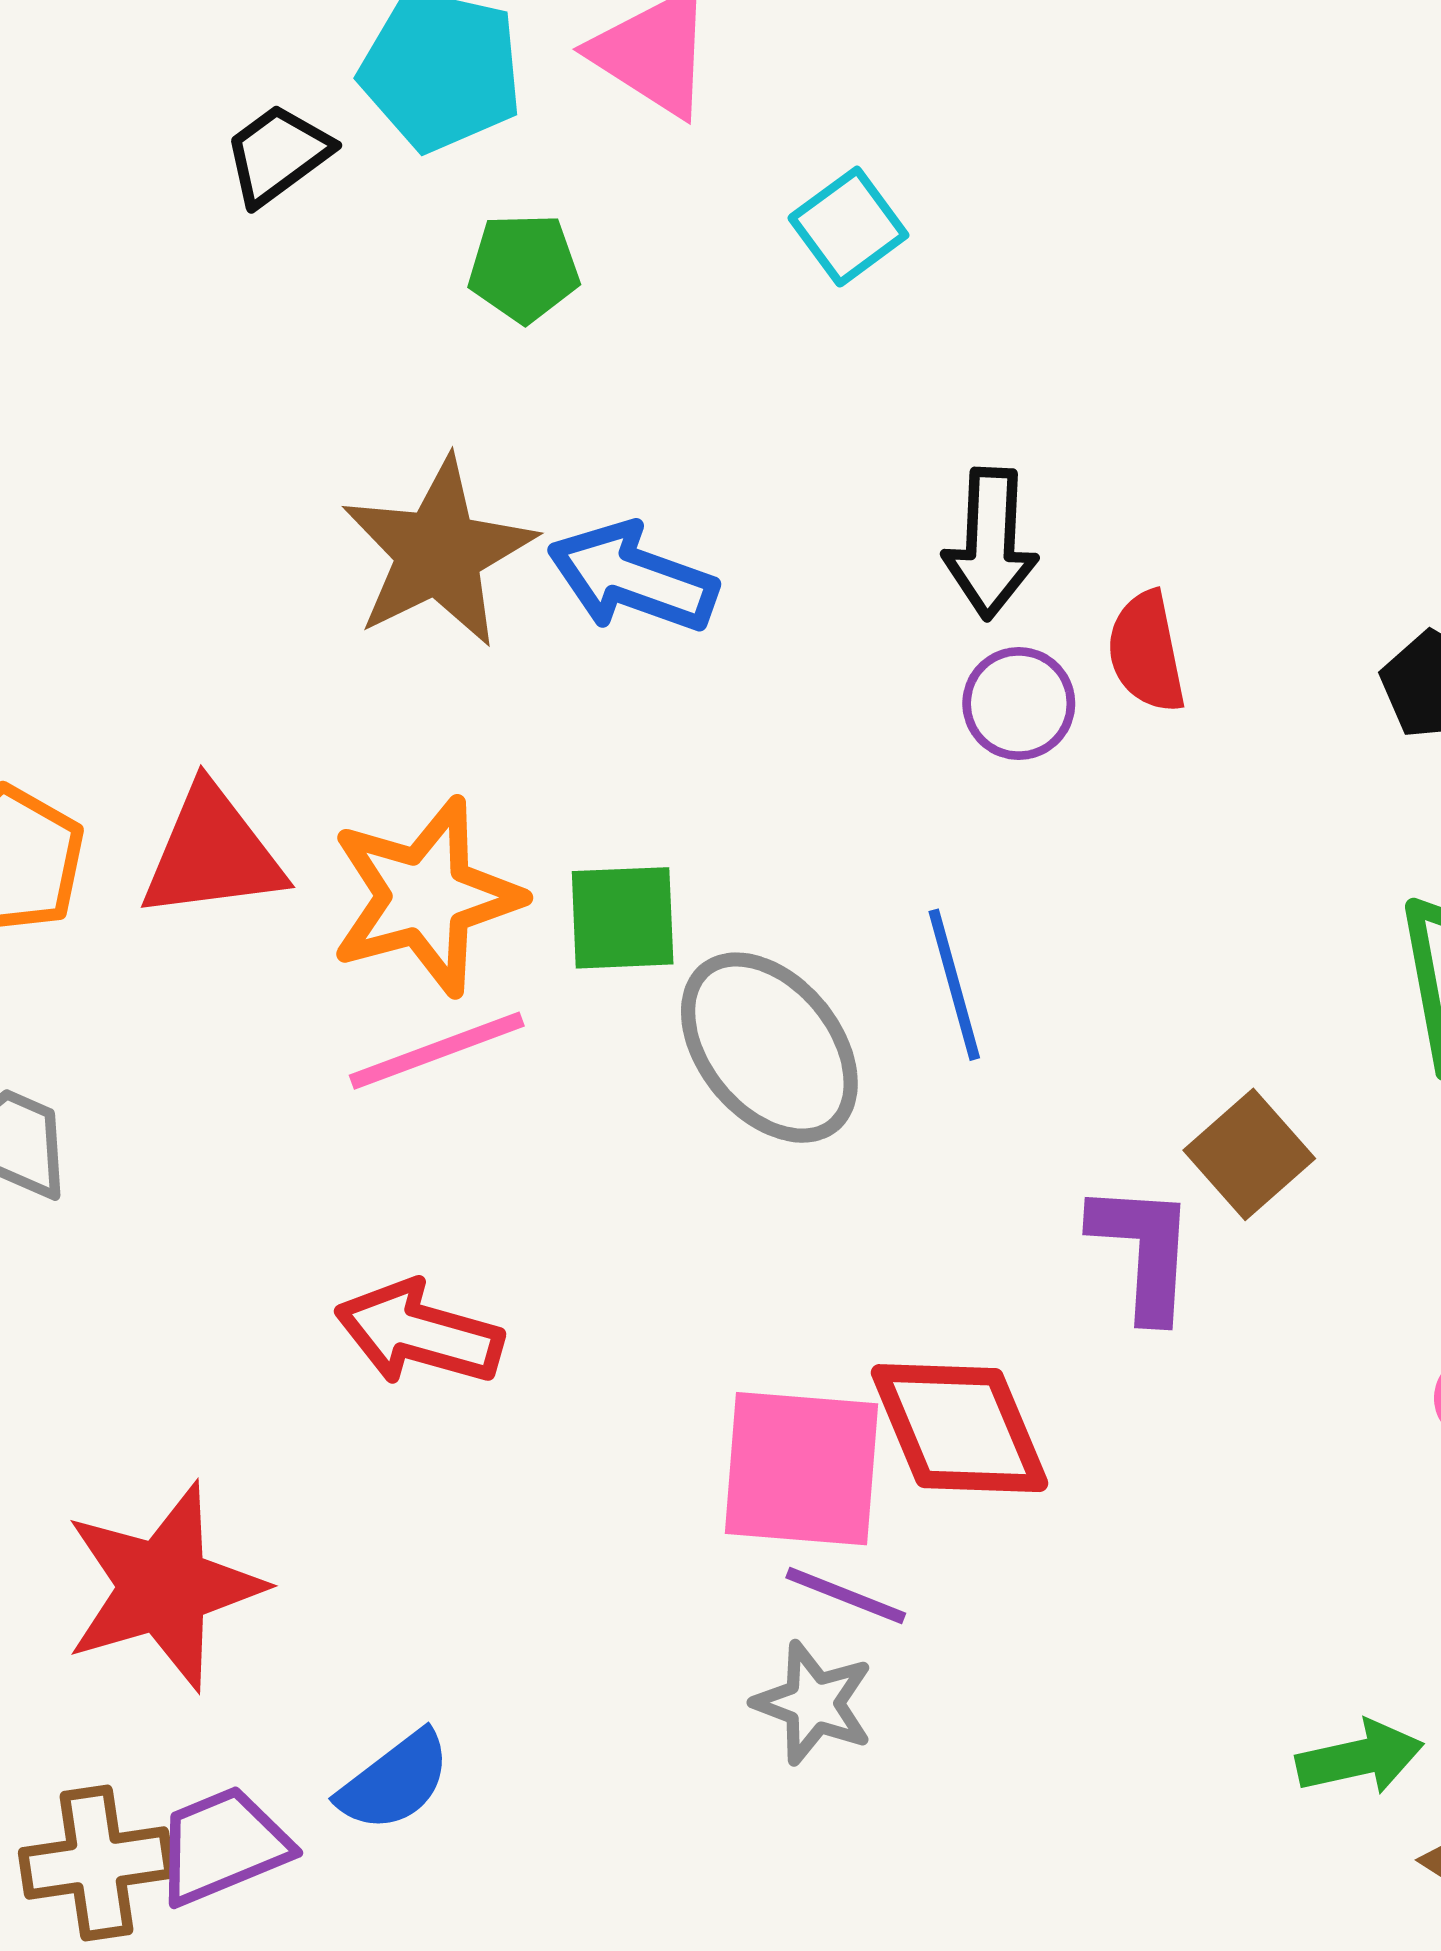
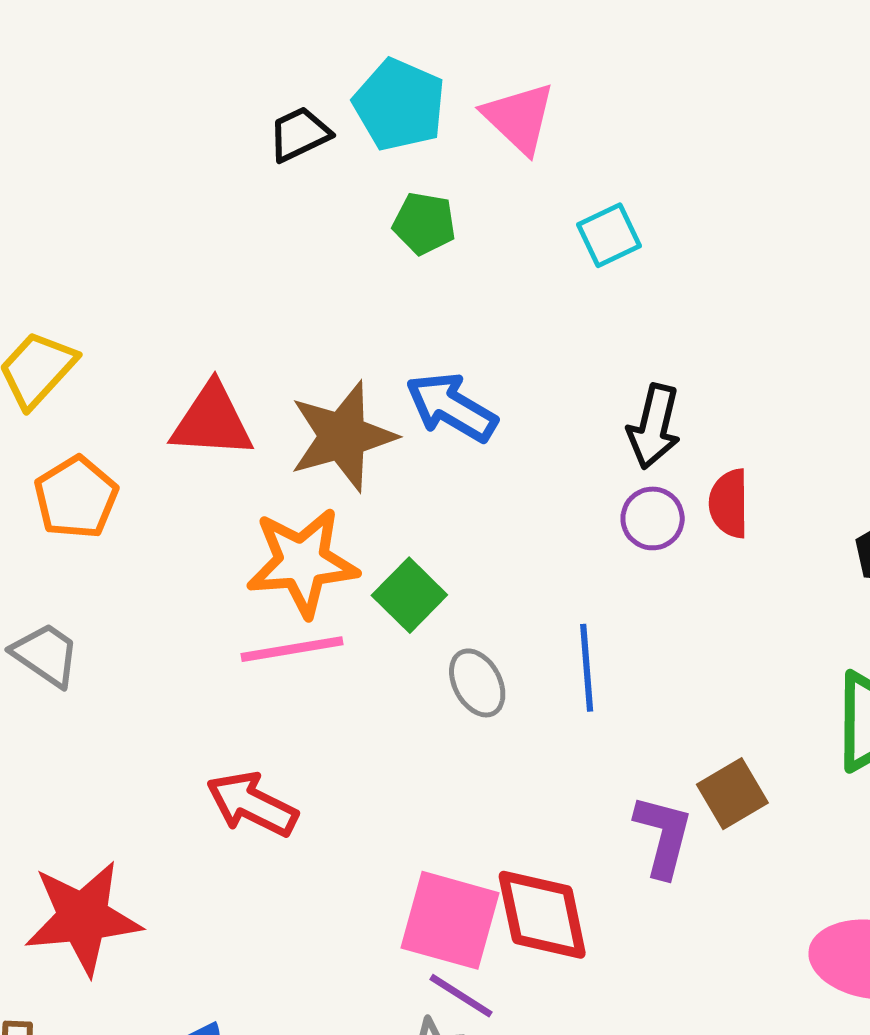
brown star: (438, 552) -> (343, 436), moved
red triangle: (212, 853) -> (212, 421), moved
green square: (623, 918) -> (409, 595), turned 36
gray ellipse: (769, 1048) -> (477, 683), size x0.6

